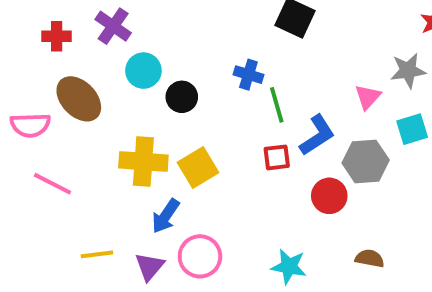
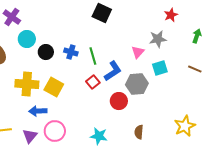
blue cross: (248, 75) -> (71, 52), moved
red square: (277, 157) -> (93, 82), turned -32
yellow square: (198, 168) -> (54, 87), turned -30
blue arrow: (166, 216) -> (38, 111), turned 54
brown semicircle: (370, 258) -> (139, 132), turned -96

